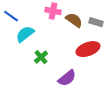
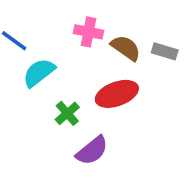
red ellipse: (88, 49) -> (117, 94), moved
purple semicircle: (67, 78) -> (92, 151), moved

